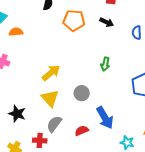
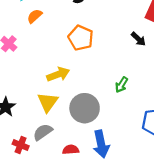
orange pentagon: (74, 20) -> (81, 38), moved
orange semicircle: (16, 32) -> (35, 16), turned -56
gray circle: (82, 93) -> (85, 108), size x1.6

